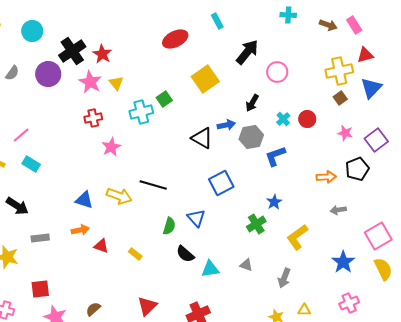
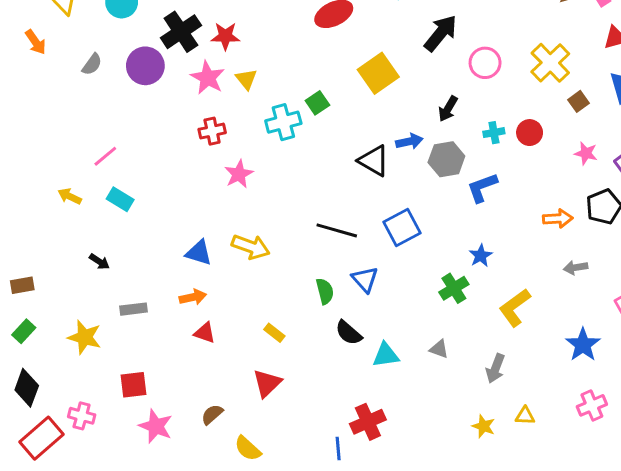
red star: (102, 54) -> (225, 36), turned -30
yellow cross: (339, 71) -> (550, 63), moved, turned -32
cyan cross: (283, 119) -> (494, 133), turned 32
black line: (153, 185) -> (337, 230), moved
black arrow: (17, 206) -> (99, 262), size x0.6
green semicircle: (169, 226) -> (325, 291), turned -30
red triangle: (101, 246) -> (205, 333), moved
red triangle: (147, 306) -> (267, 383), moved

